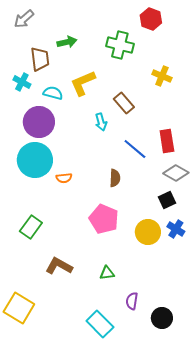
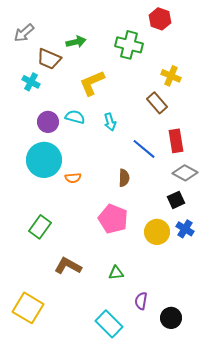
gray arrow: (24, 19) -> (24, 33), moved
brown trapezoid: (40, 59) -> (49, 59), turned 120
cyan semicircle: (53, 93) -> (75, 117), moved
brown rectangle: (124, 103) -> (157, 103), moved
purple circle: (39, 122) -> (48, 122), size x0.7

